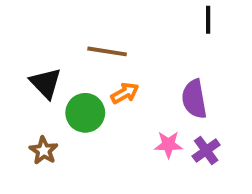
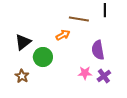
brown line: (107, 51) -> (79, 19), moved
black triangle: (46, 83) -> (23, 42), turned 36
orange arrow: (125, 93) -> (63, 35), moved

